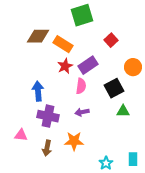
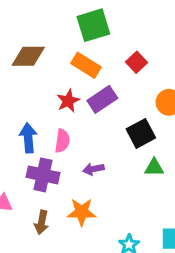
orange rectangle: (63, 44) -> (86, 65), moved
pink semicircle: (81, 86) -> (62, 141), moved

